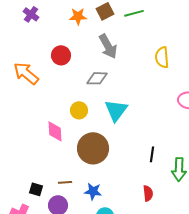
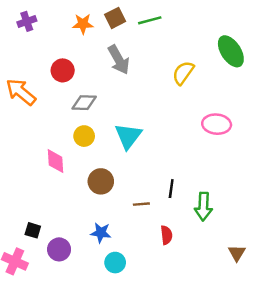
purple cross: (31, 14) -> (27, 21), turned 35
yellow semicircle: (162, 57) -> (183, 73), turned 40
gray diamond: (97, 78) -> (84, 103), moved
brown circle: (93, 148) -> (101, 181), size x0.7
brown line: (65, 182) -> (141, 204), moved

